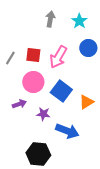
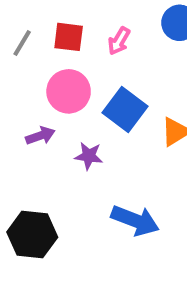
pink arrow: (58, 57) -> (119, 41), size x0.6
blue arrow: (67, 131) -> (135, 220), moved
black hexagon: (38, 154) -> (32, 235), moved

